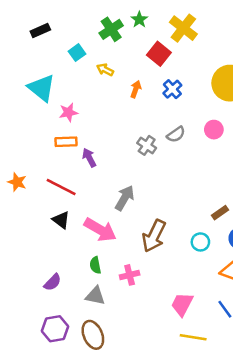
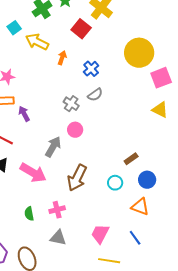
yellow arrow: (105, 70) -> (37, 42), size x1.6
blue cross: (172, 89) -> (91, 69), moved
pink circle: (214, 130) -> (75, 130), moved
green semicircle: (95, 265) -> (29, 214), moved
gray triangle: (95, 296) -> (58, 238), moved

